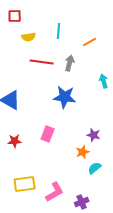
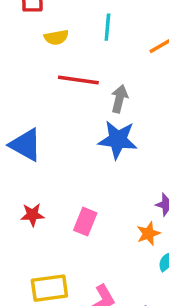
gray arrow: (70, 63) -> (119, 99), moved
pink rectangle: (48, 134) -> (85, 222), moved

